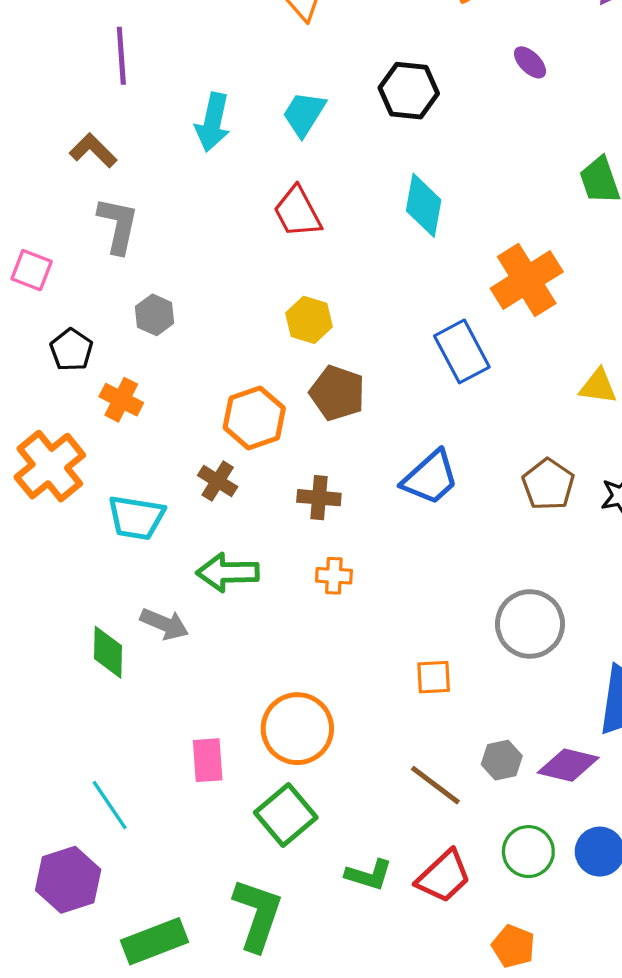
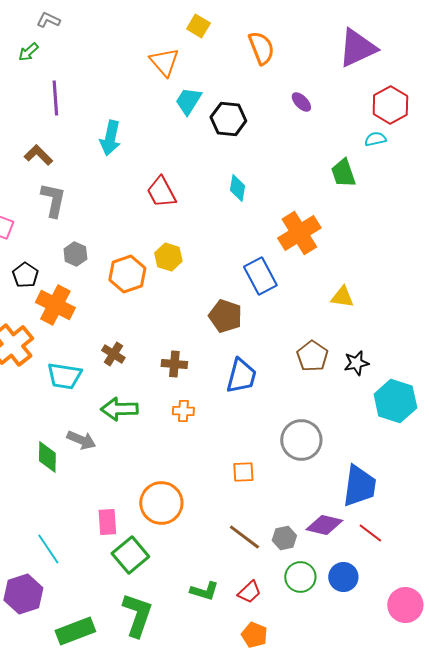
cyan trapezoid: (304, 114) -> (188, 101), moved
cyan diamond: (424, 205) -> (237, 188), size x0.7
brown pentagon: (337, 393) -> (225, 316), moved
orange cross: (121, 400) -> (55, 305), size x1.5
orange hexagon: (254, 418) -> (127, 274), moved
blue trapezoid: (430, 478) -> (241, 376), moved, turned -33
gray hexagon: (502, 760) -> (284, 538), moved
green square: (286, 815) -> (130, 555), moved
red trapezoid: (444, 876) -> (249, 592), size x0.7
orange pentagon: (513, 946) -> (254, 635), moved

